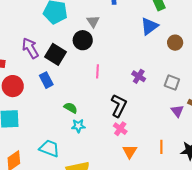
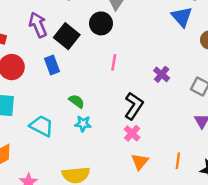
blue triangle: (149, 26) -> (182, 17), turned -42
cyan trapezoid: (49, 148) -> (41, 126), moved

